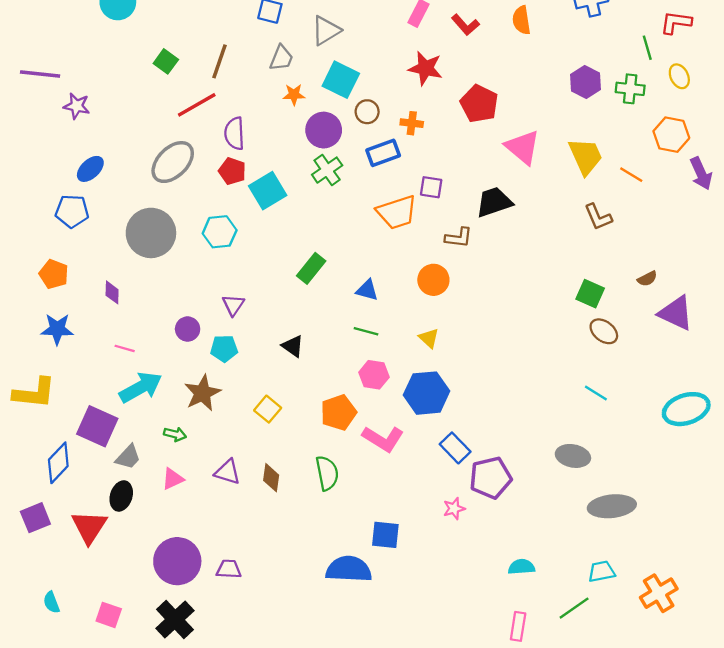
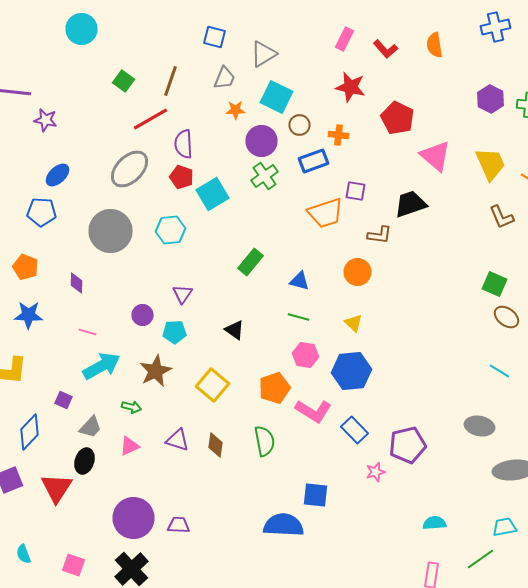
yellow square: (268, 409) -> (212, 385), size x1.4
purple square: (97, 426) -> (64, 400), size x0.5
blue rectangle: (455, 448) -> (354, 430), moved

